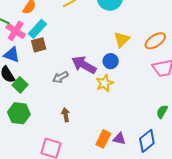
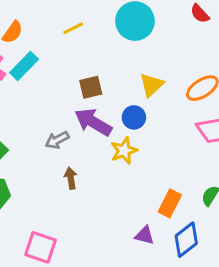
brown square: (39, 45) -> (91, 87), moved
brown arrow: (66, 115) -> (71, 178), moved
orange rectangle: (103, 139) -> (170, 203), moved

